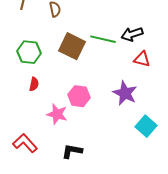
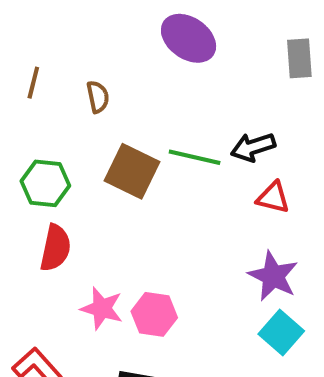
red semicircle: (34, 84) -> (55, 248), size x1.6
purple star: (125, 93) -> (273, 276), moved
pink hexagon: (79, 96) -> (154, 314), moved

